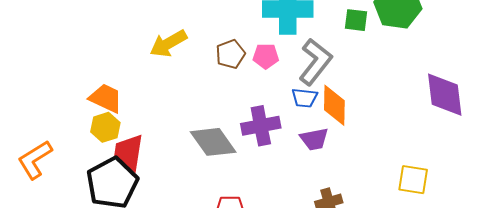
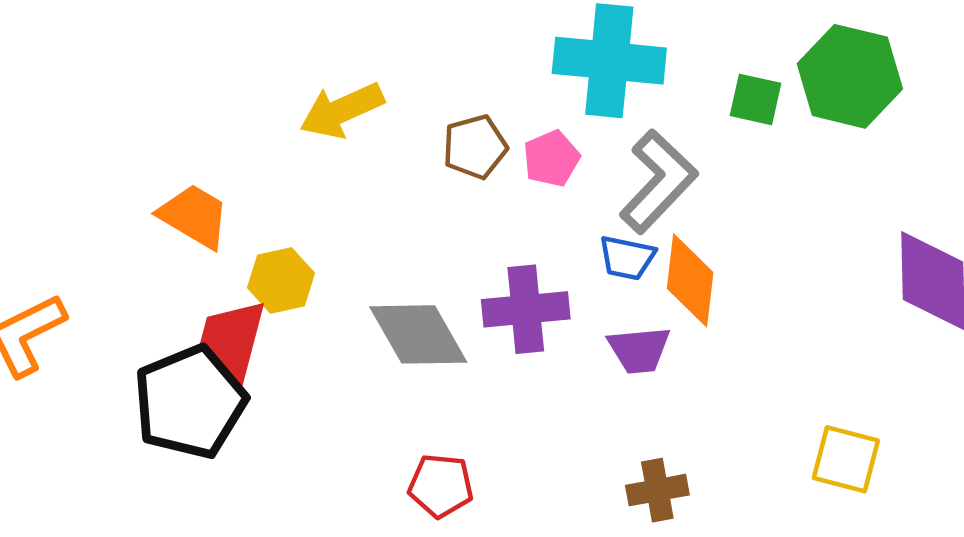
pink pentagon: (266, 56) -> (551, 159), turned -30
yellow hexagon: (105, 127) -> (281, 280), moved

